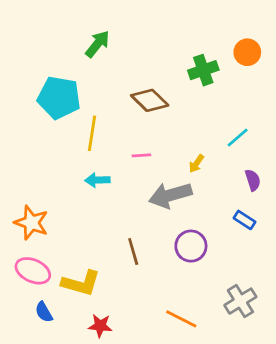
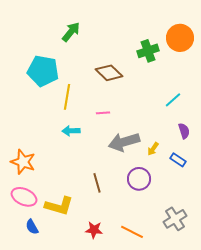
orange circle: (247, 52) -> (180, 38), size x1.4
yellow arrow: (196, 164) -> (153, 149), moved
red star: (100, 326) -> (94, 230), moved

